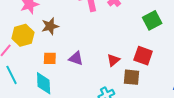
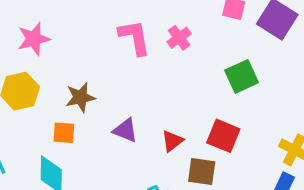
brown star: (50, 26) -> (80, 97), moved
purple triangle: (76, 58) -> (125, 130), moved

